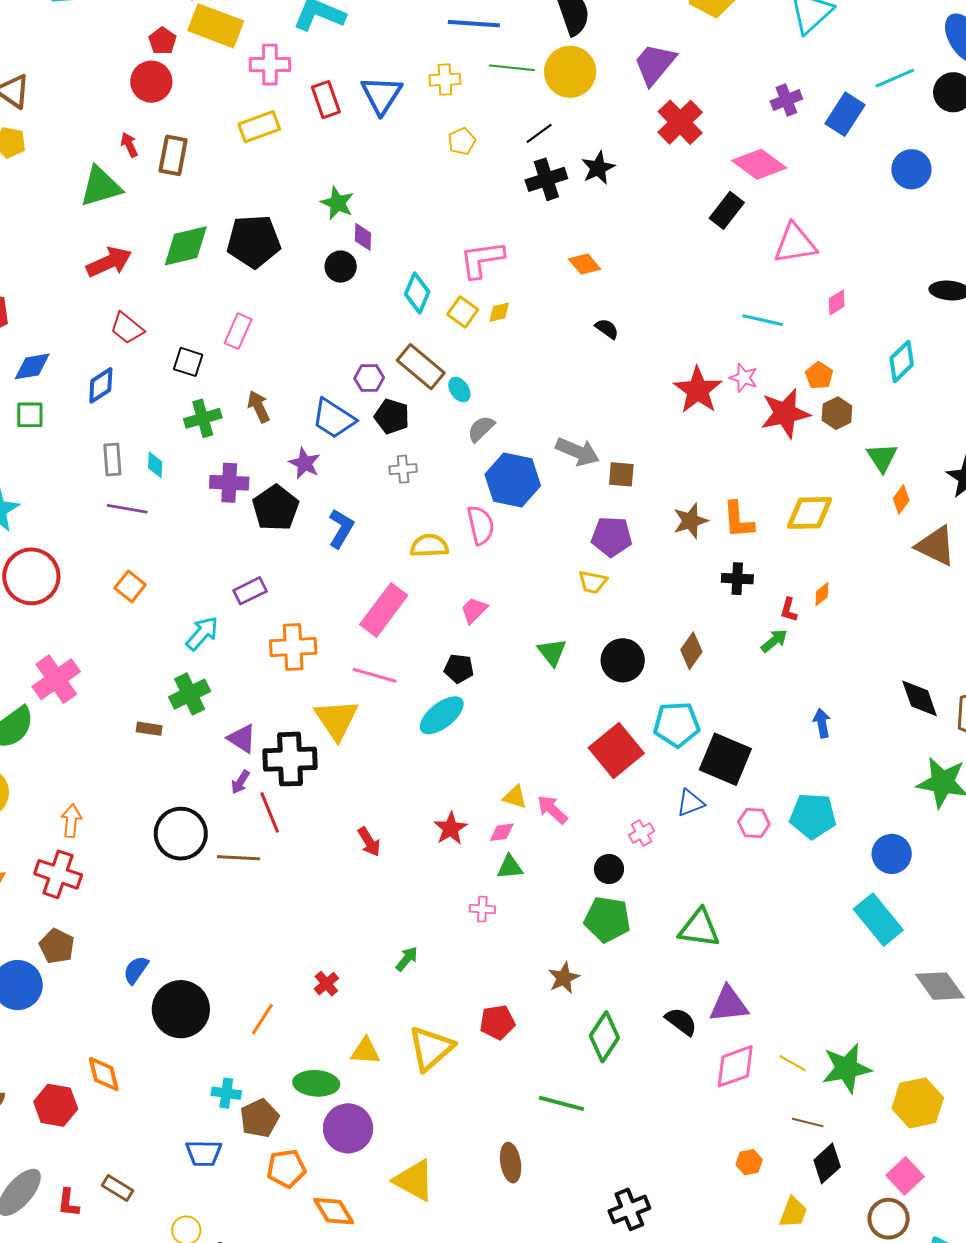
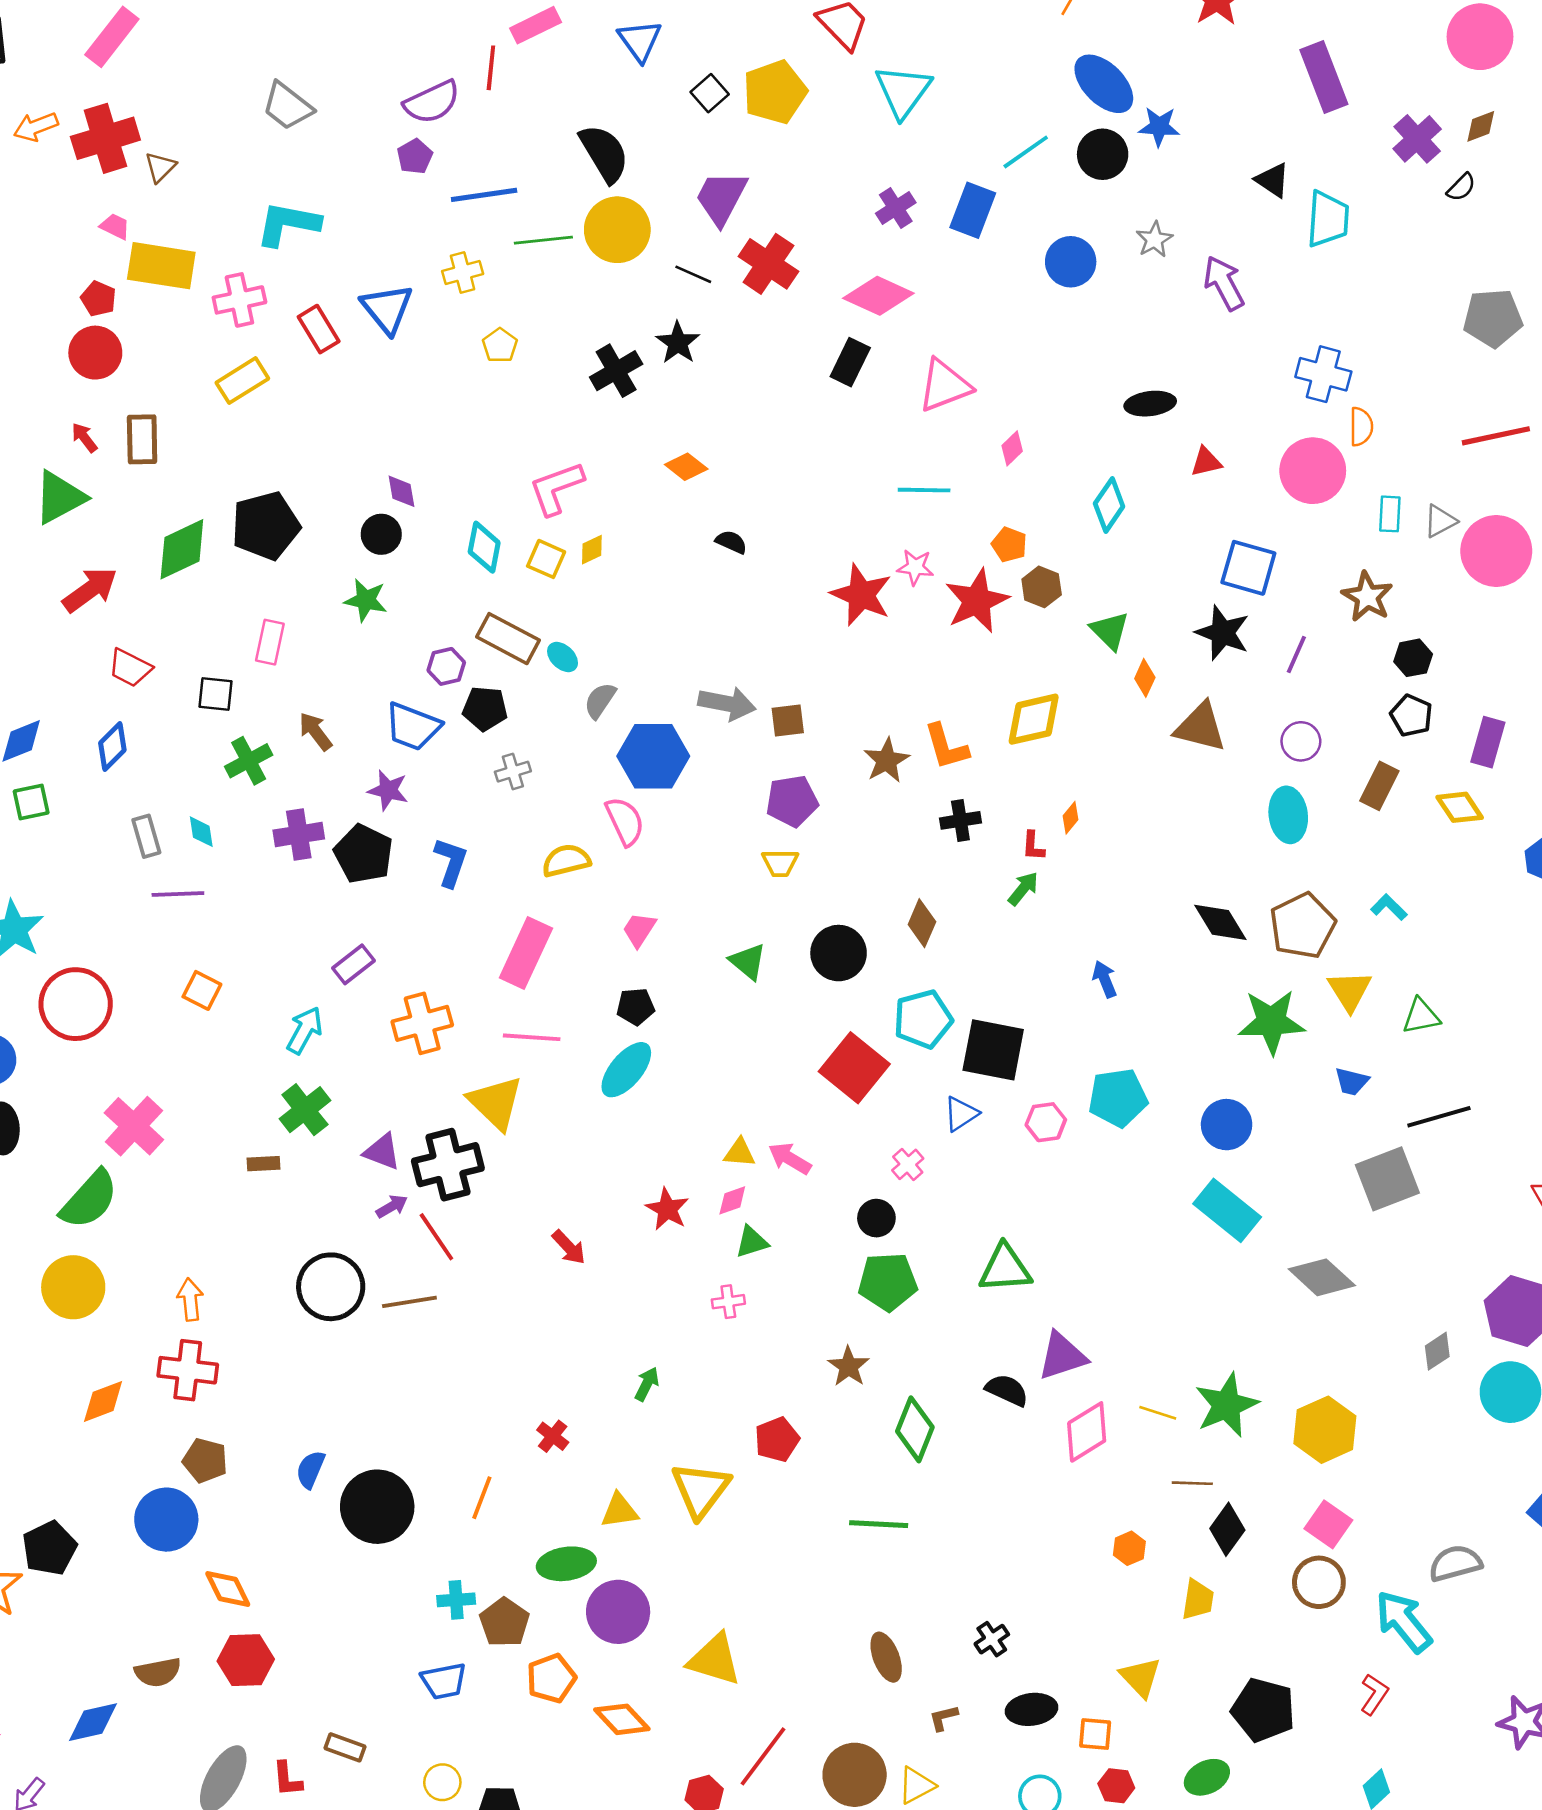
black line: (539, 133) -> (693, 274), moved, turned 72
green star: (337, 203) -> (366, 600), moved
purple arrow: (240, 782) -> (392, 1206), turned -140
orange diamond: (104, 1074) -> (228, 1589), moved
brown ellipse: (511, 1163) -> (886, 1657), moved
black cross: (629, 1209) -> (992, 1639), size x0.7

